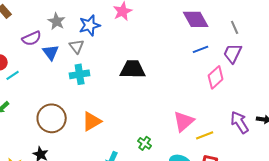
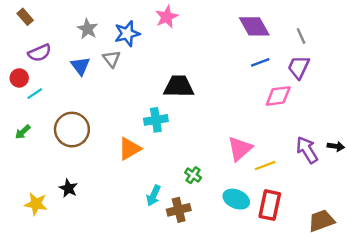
purple semicircle: (32, 38) -> (40, 53), moved
cyan cross: (80, 74) -> (156, 120), moved
pink diamond: (216, 77) -> (278, 96), turned 35
brown circle: (52, 118) -> (72, 130), moved

